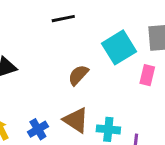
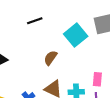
pink rectangle: (147, 75) -> (97, 79), moved

